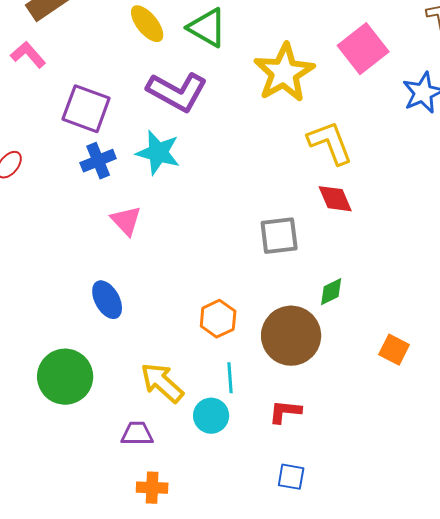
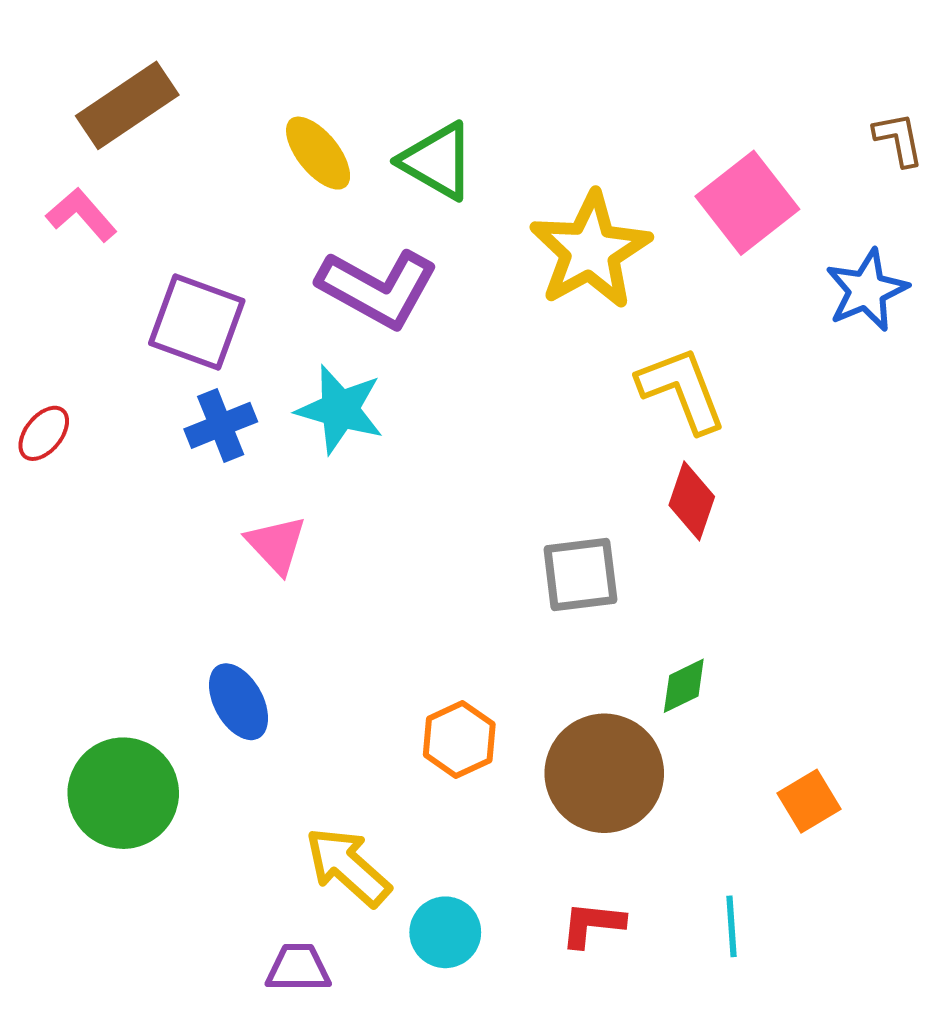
red diamond: (335, 199) -> (692, 501), turned 42
orange square: (394, 350) -> (809, 801), turned 32
green circle: (65, 377) -> (123, 793), moved
cyan line: (230, 378) -> (732, 926), moved

